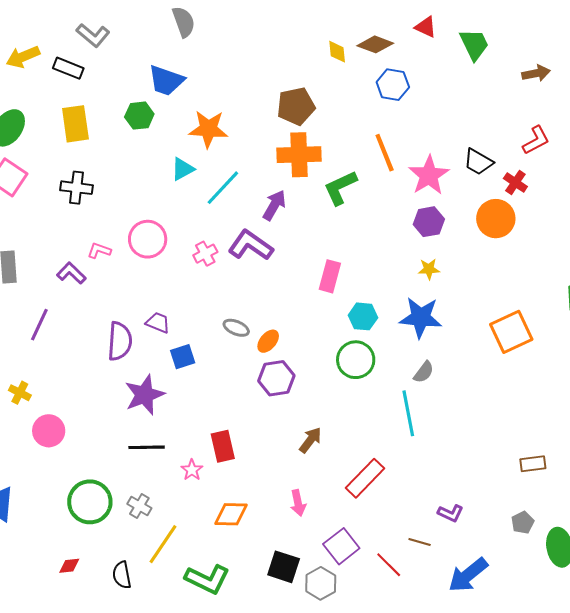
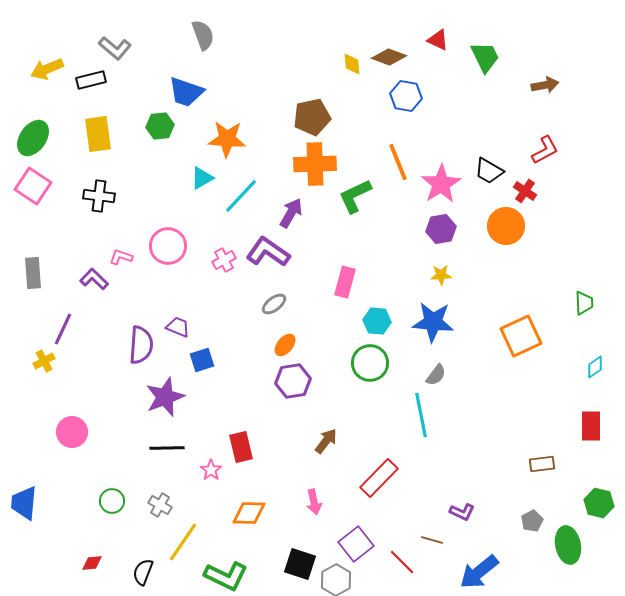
black rectangle: (68, 68) -> (91, 80), turned -36
gray ellipse: (236, 328) -> (274, 304), moved, turned -60
yellow cross: (20, 393) -> (44, 361), moved, turned 35
green circle: (90, 502) -> (112, 501), size x0.6
black semicircle: (122, 575) -> (143, 572), turned 32

